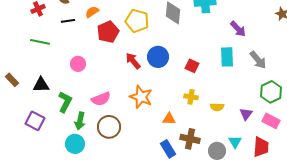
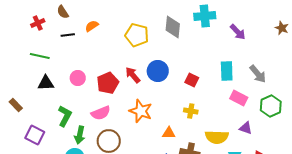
purple arrow: (238, 29) -> (238, 32), moved
red pentagon: (108, 32) -> (108, 83), moved
brown rectangle: (12, 80) -> (16, 105), moved
black triangle: (41, 85) -> (46, 83), moved
yellow semicircle: (217, 107) -> (217, 137), moved, size x1.6
purple triangle: (246, 114) -> (246, 128), turned -48
pink rectangle: (271, 121) -> (239, 98), moved

